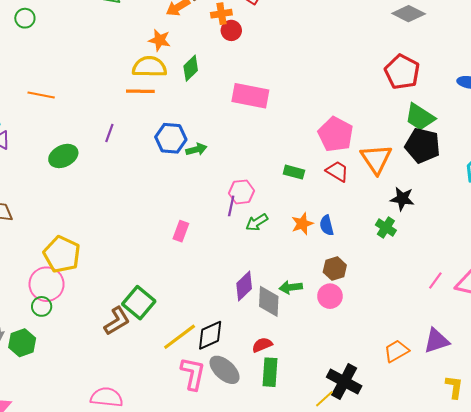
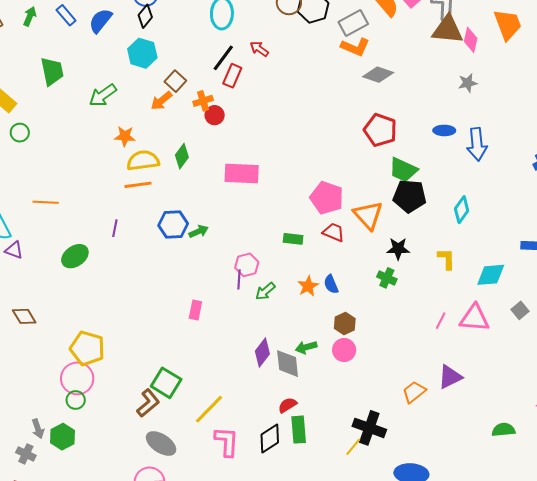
orange star: (160, 40) -> (125, 136), moved
black diamond: (210, 335) -> (270, 438), moved
gray ellipse: (225, 370) -> (161, 444), moved
yellow L-shape: (454, 387) -> (446, 259), moved

